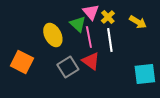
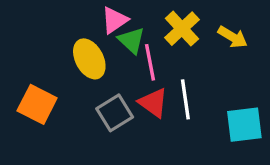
pink triangle: (91, 12) -> (115, 20), moved, turned 36
yellow cross: (108, 17) -> (182, 29), size x1.5
white line: (110, 40) -> (185, 99), moved

